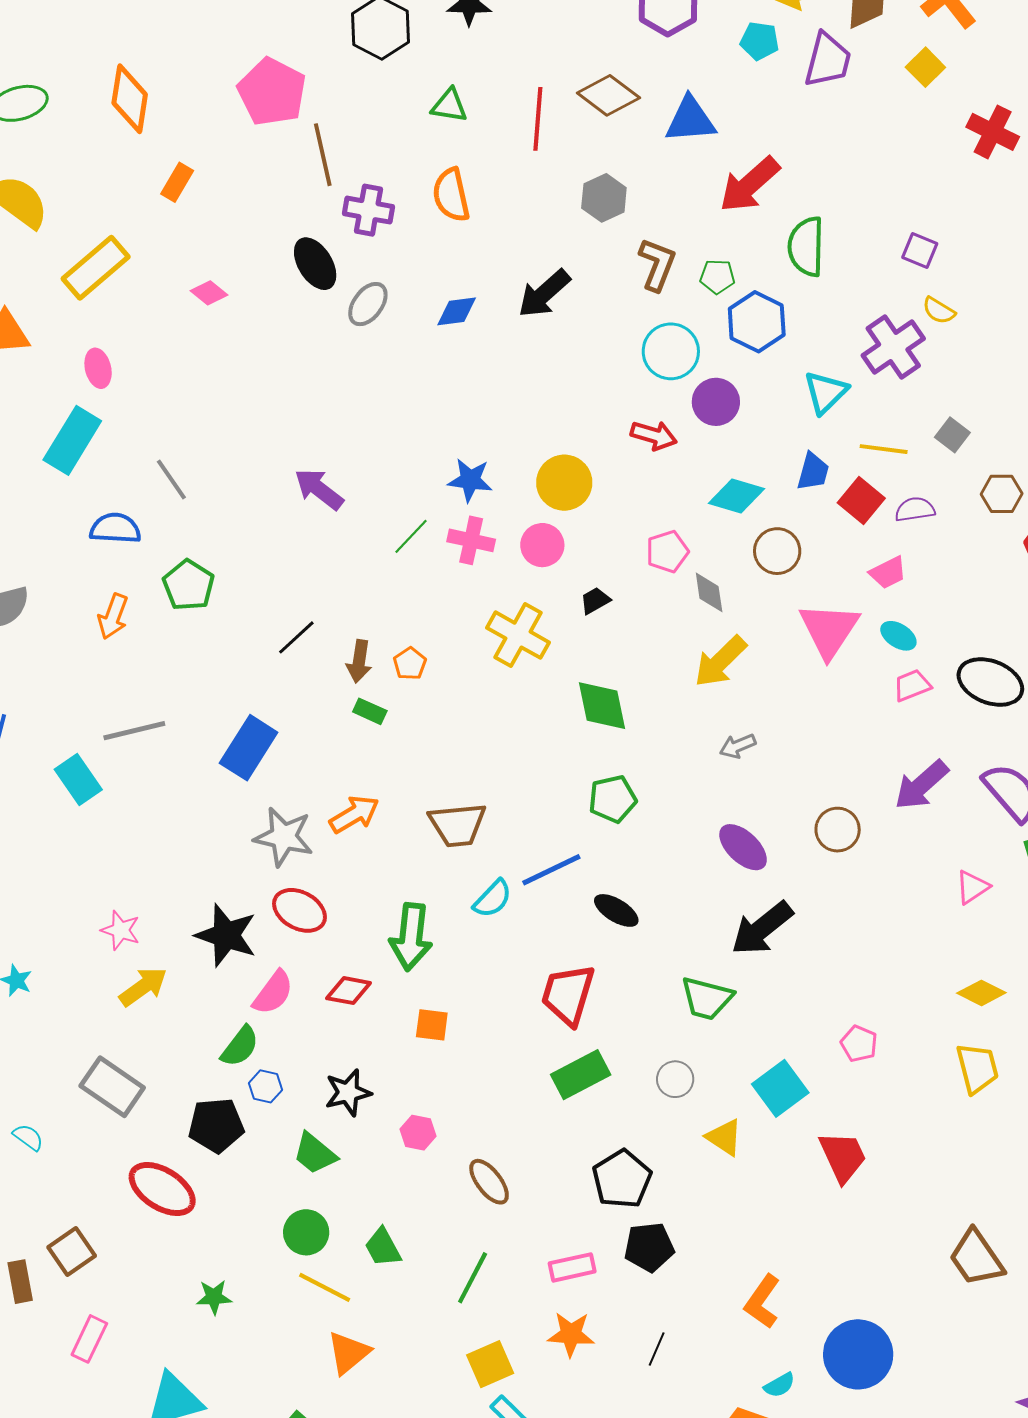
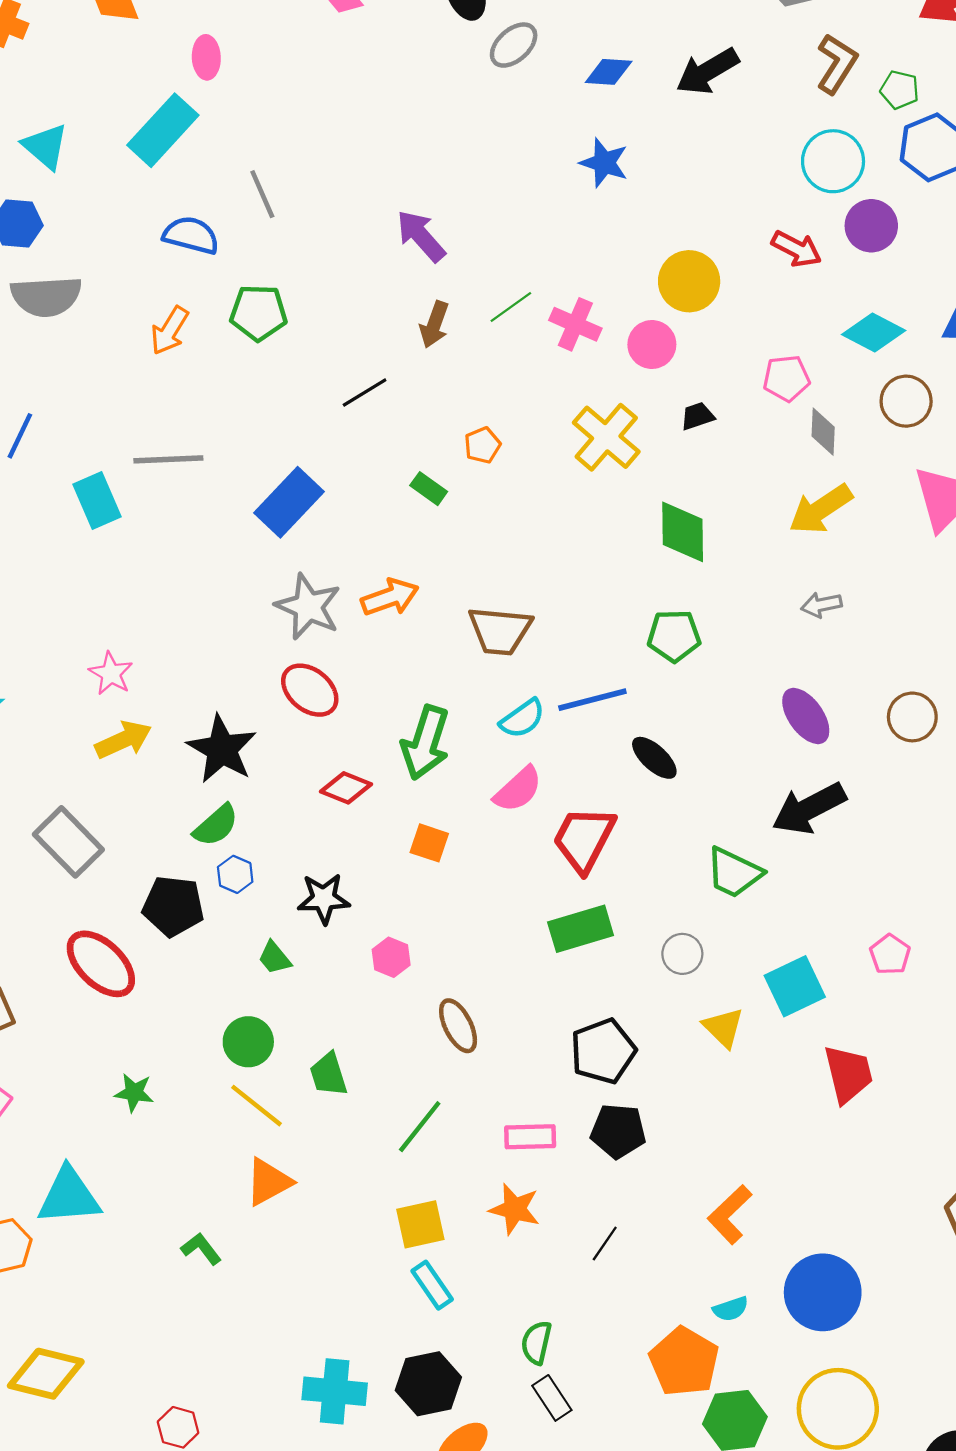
blue star: (470, 480) -> (604, 163), moved
green pentagon: (189, 585) -> (258, 313), turned 30
brown arrow: (359, 661) -> (434, 325), moved
black star: (226, 935) -> (222, 749), moved
pink semicircle: (273, 993) -> (518, 789), moved
green trapezoid: (315, 1154) -> (274, 958), size x0.7

